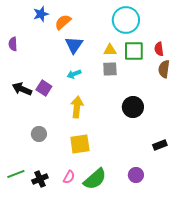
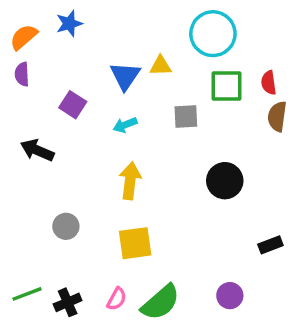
orange semicircle: (63, 22) -> (24, 37), moved
yellow triangle: (110, 50) -> (161, 66), moved
purple square: (44, 88) -> (73, 105), moved

